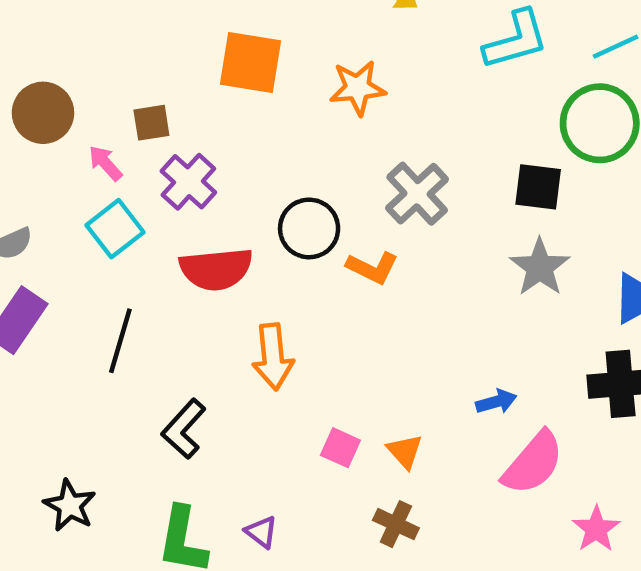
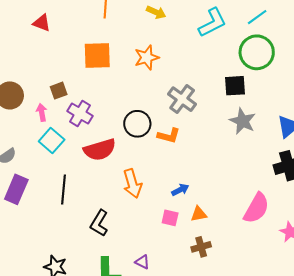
pink arrow: (105, 163) -> (42, 112), turned 42
blue arrow: (496, 402) -> (180, 190), moved
orange triangle: (405, 451) -> (199, 214), turned -48
brown cross: (396, 524) -> (201, 247), turned -30

